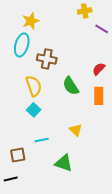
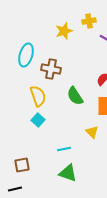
yellow star: (31, 21) -> (64, 31), moved
yellow triangle: (76, 130) -> (92, 132), moved
cyan line: (42, 140) -> (64, 149), moved

